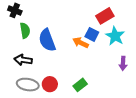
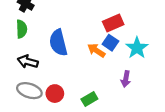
red rectangle: (105, 16) -> (113, 23), moved
green semicircle: (25, 31) -> (22, 29), moved
purple arrow: (123, 63) -> (126, 79), moved

